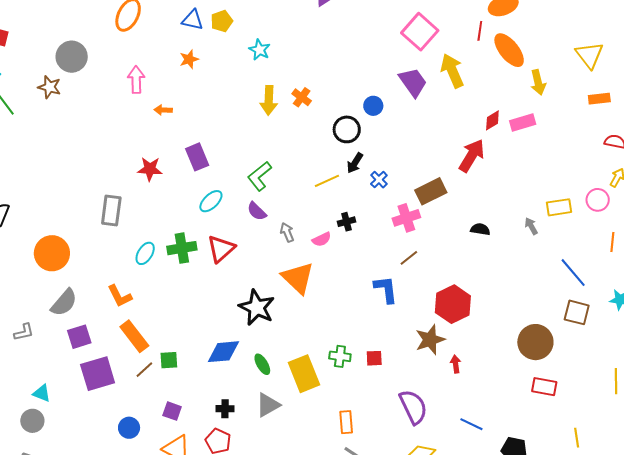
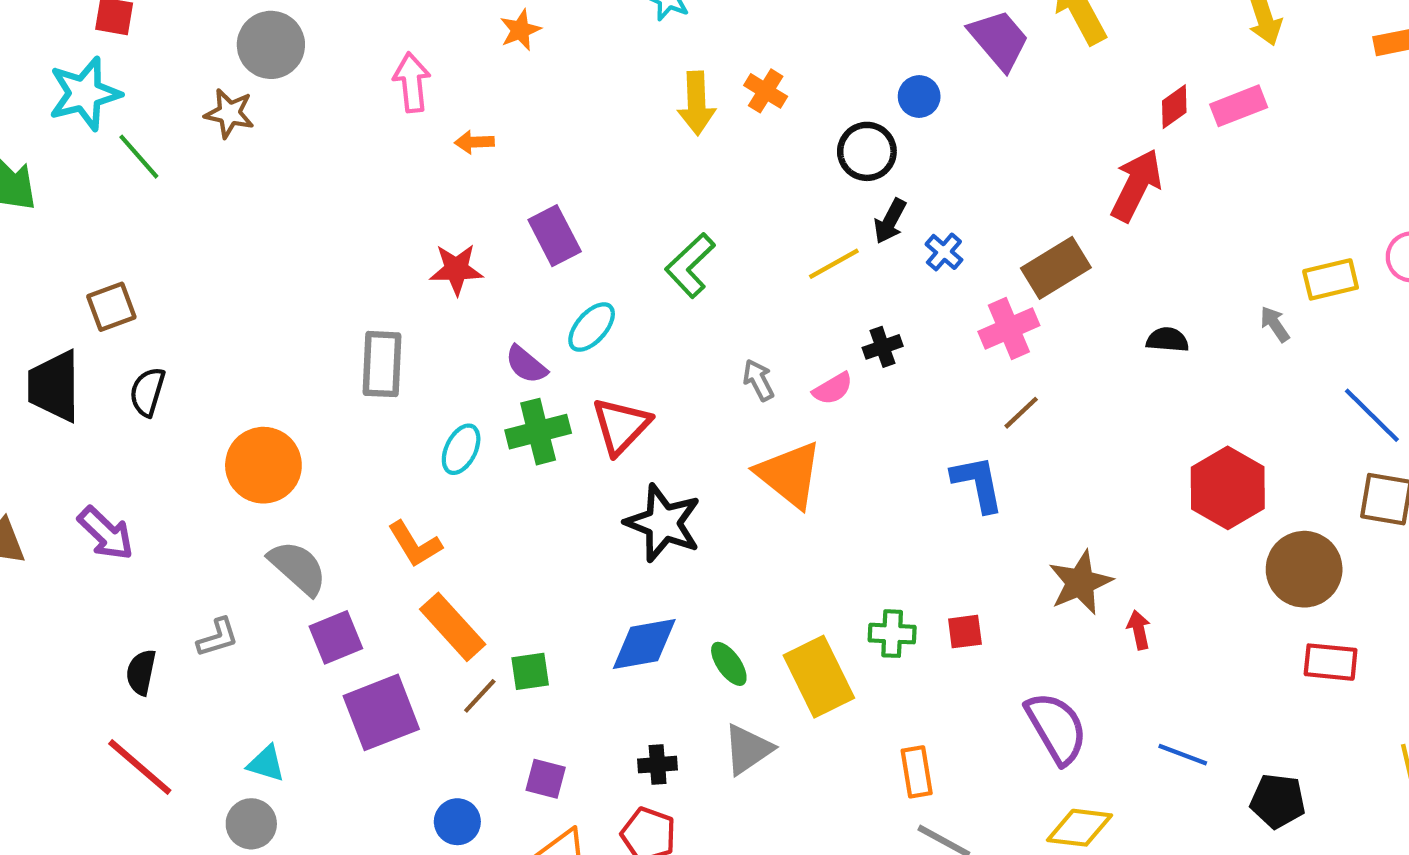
purple semicircle: (257, 211) -> (526, 365), moved
gray semicircle: (64, 303) -> (298, 568), turned -84
red hexagon: (453, 304) -> (1228, 488), moved
black star: (257, 307) -> (663, 523), moved

